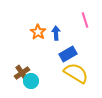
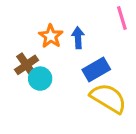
brown cross: (22, 73) -> (26, 65), moved
cyan circle: (31, 81) -> (40, 79), moved

